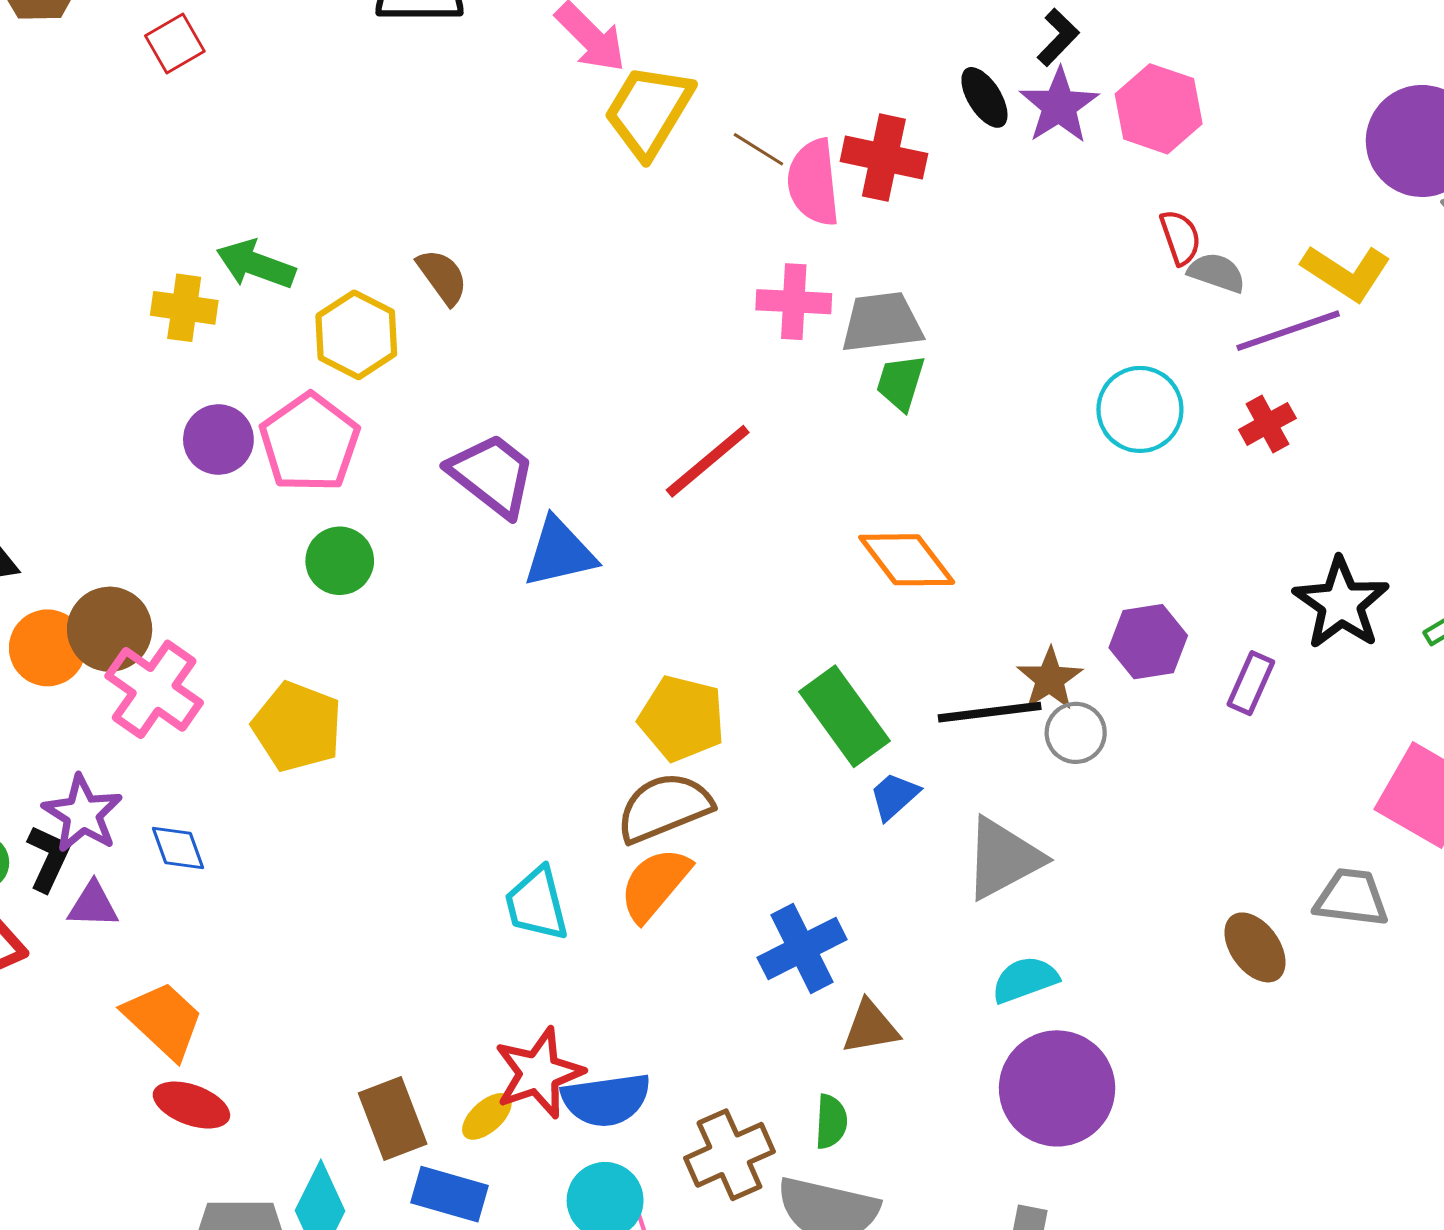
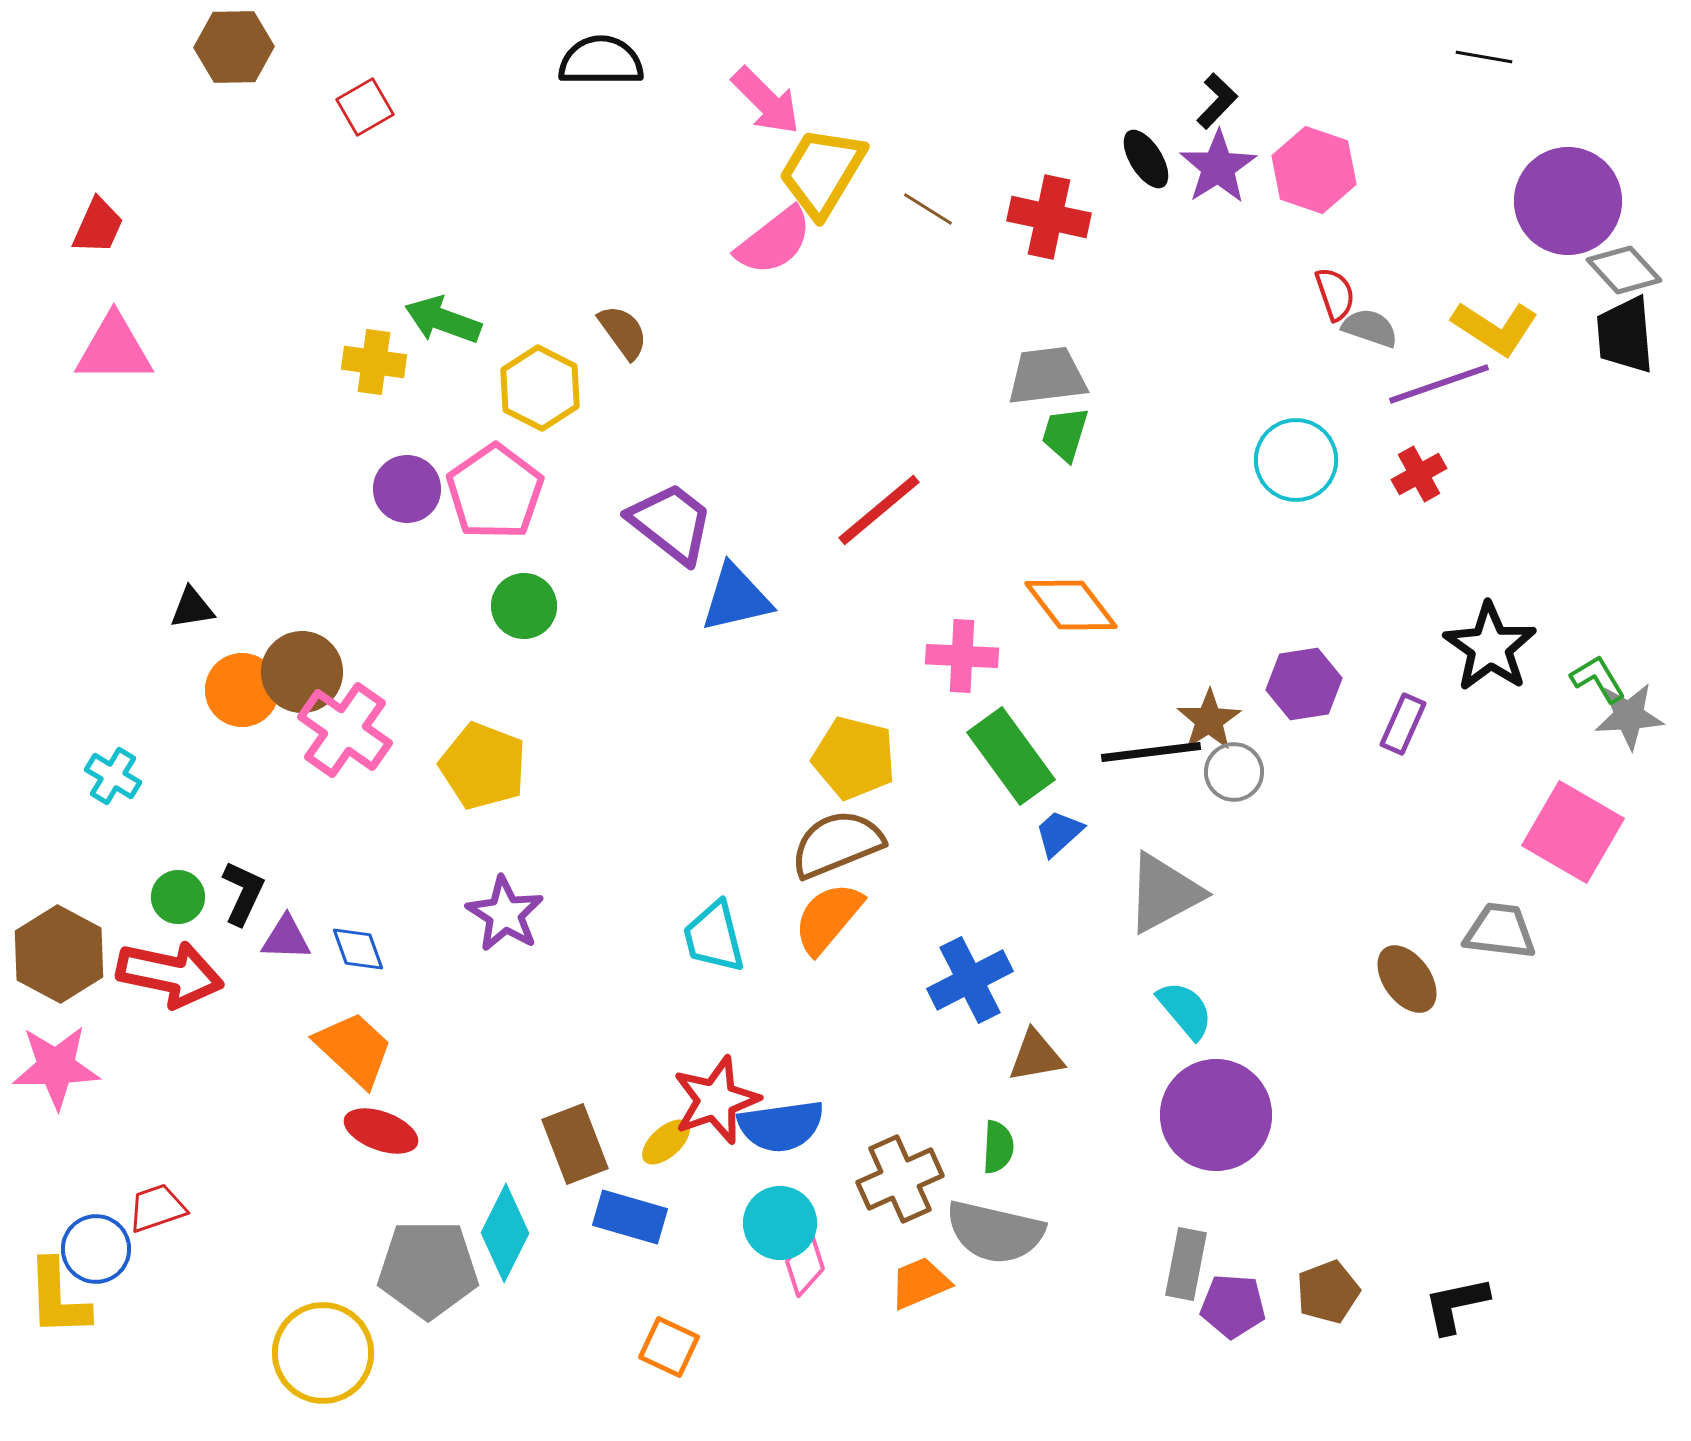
pink semicircle: (813, 182) -> (774, 241), moved, turned -122
pink cross: (794, 302) -> (962, 656), moved
purple star: (83, 814) -> (505, 914), moved
blue diamond: (178, 848) -> (358, 949), moved
cyan semicircle: (1025, 980) -> (1185, 1010), turned 70

